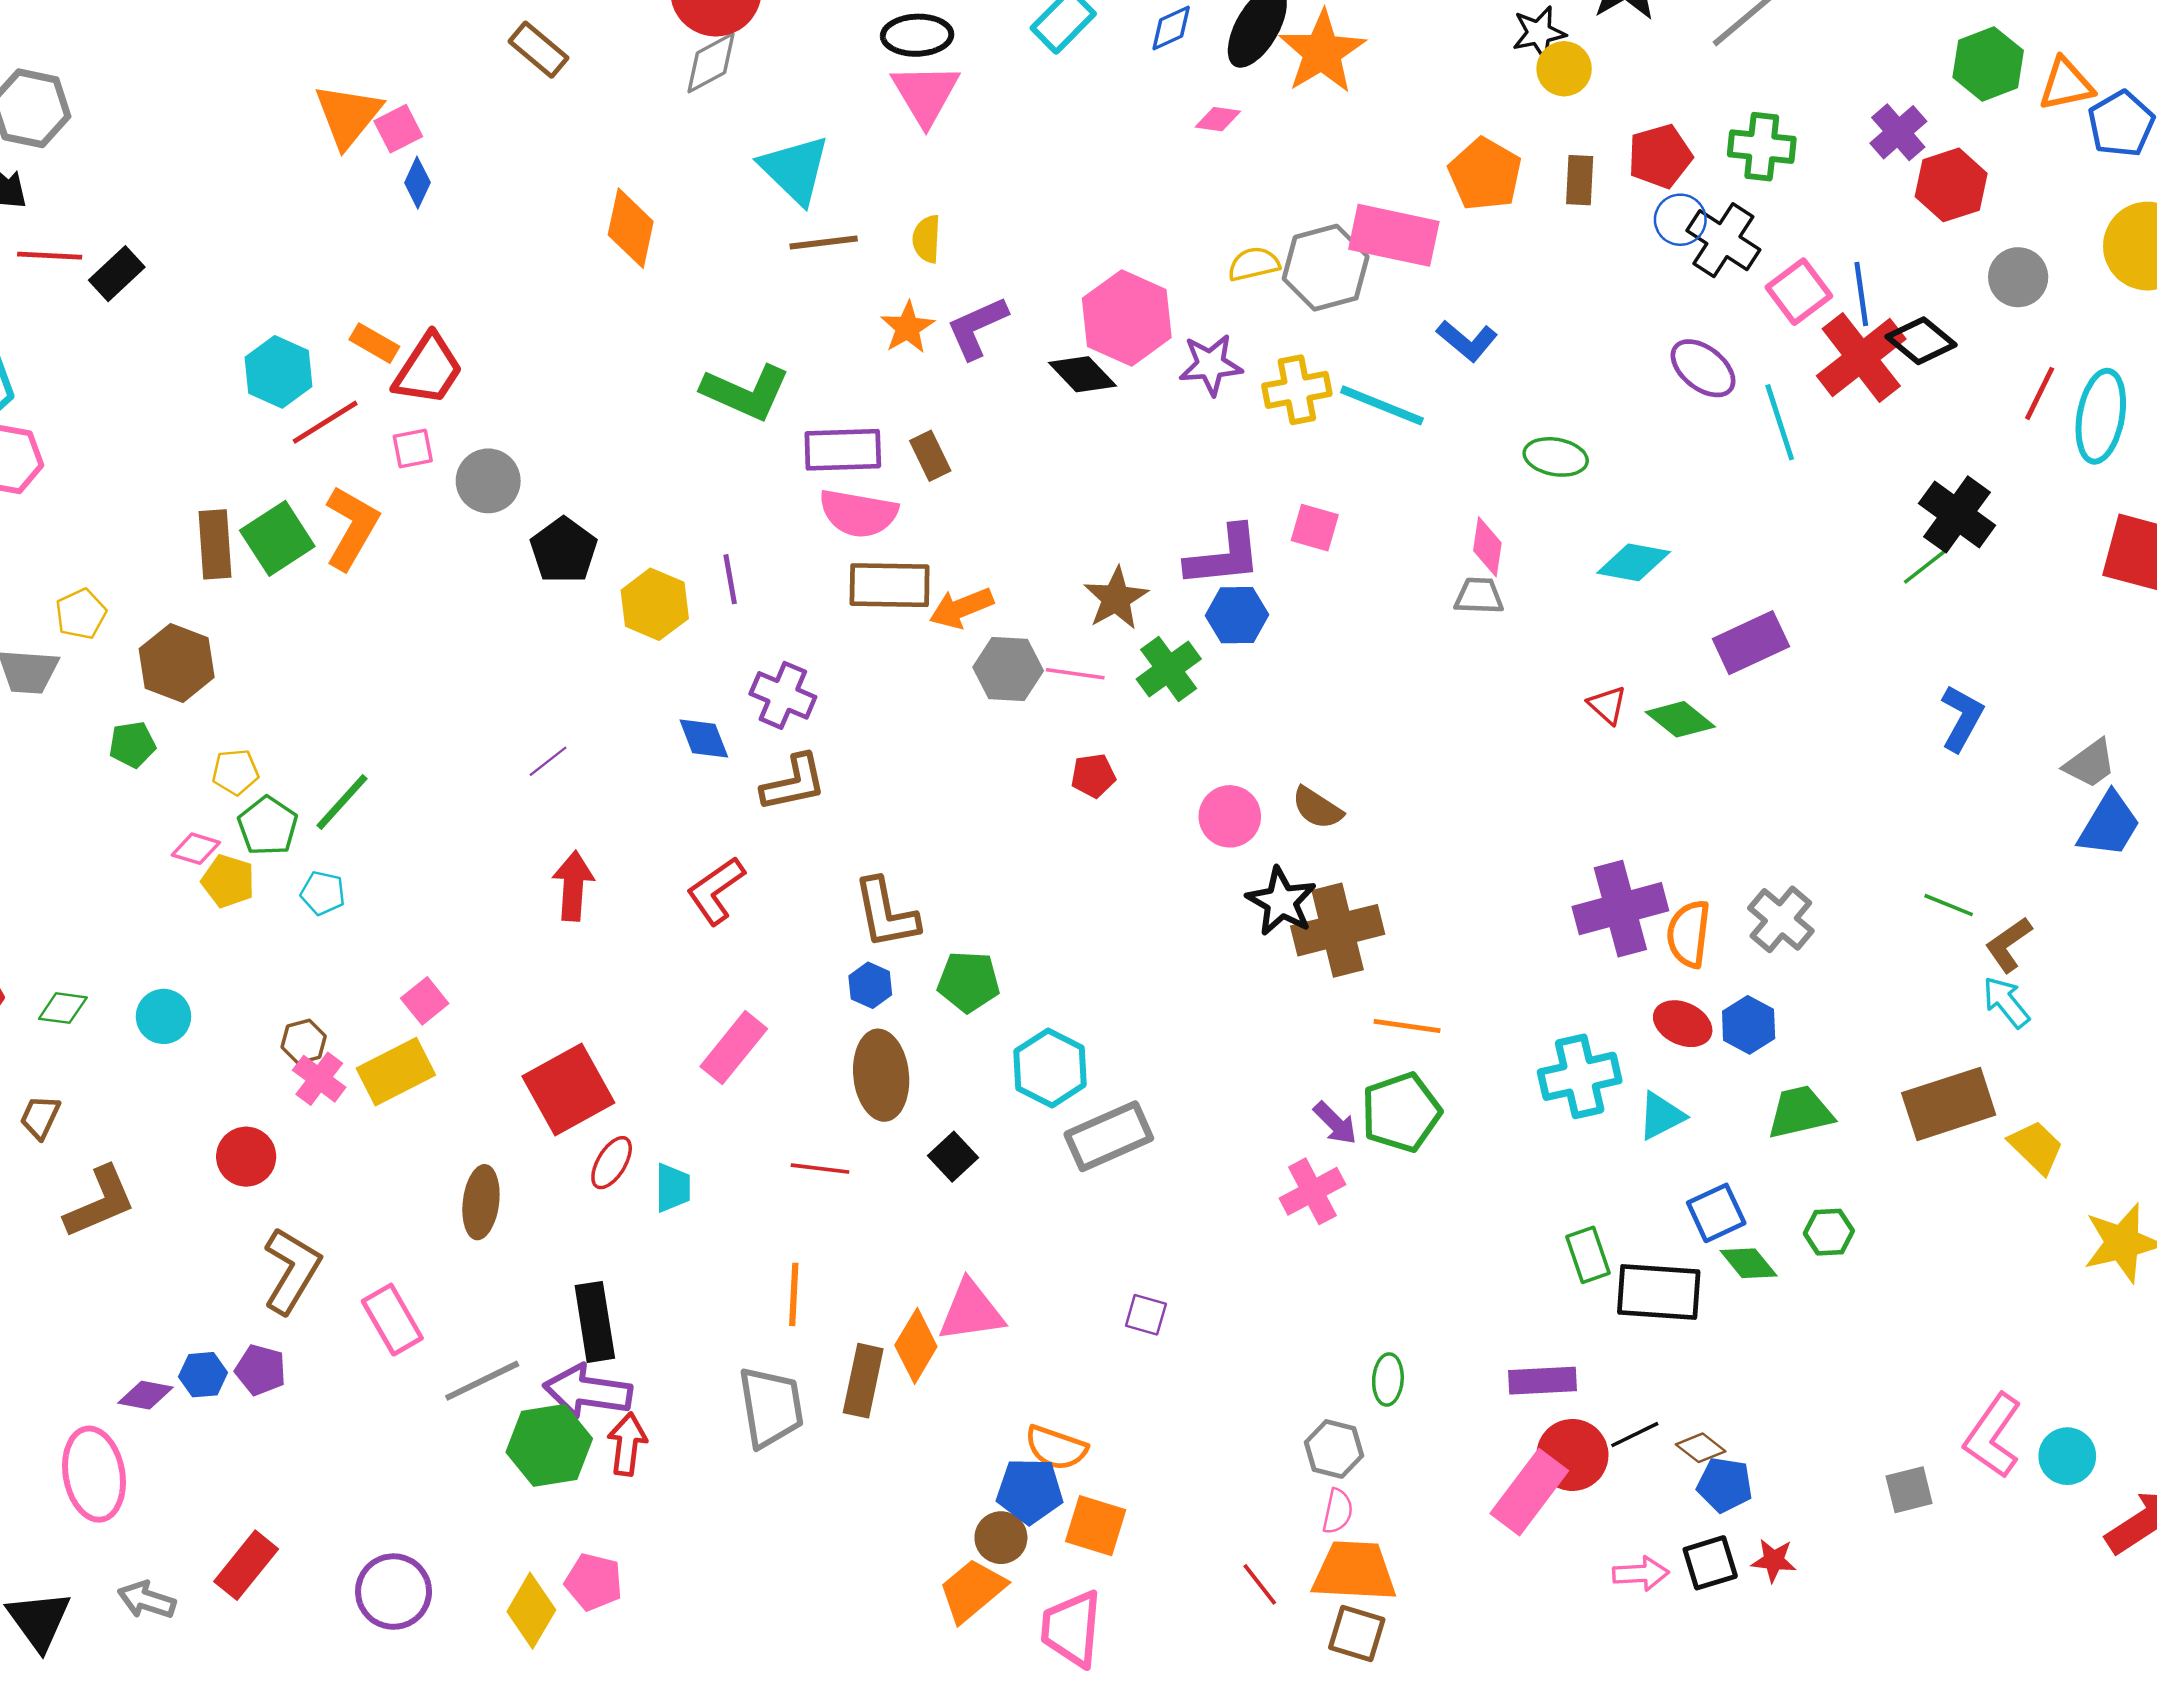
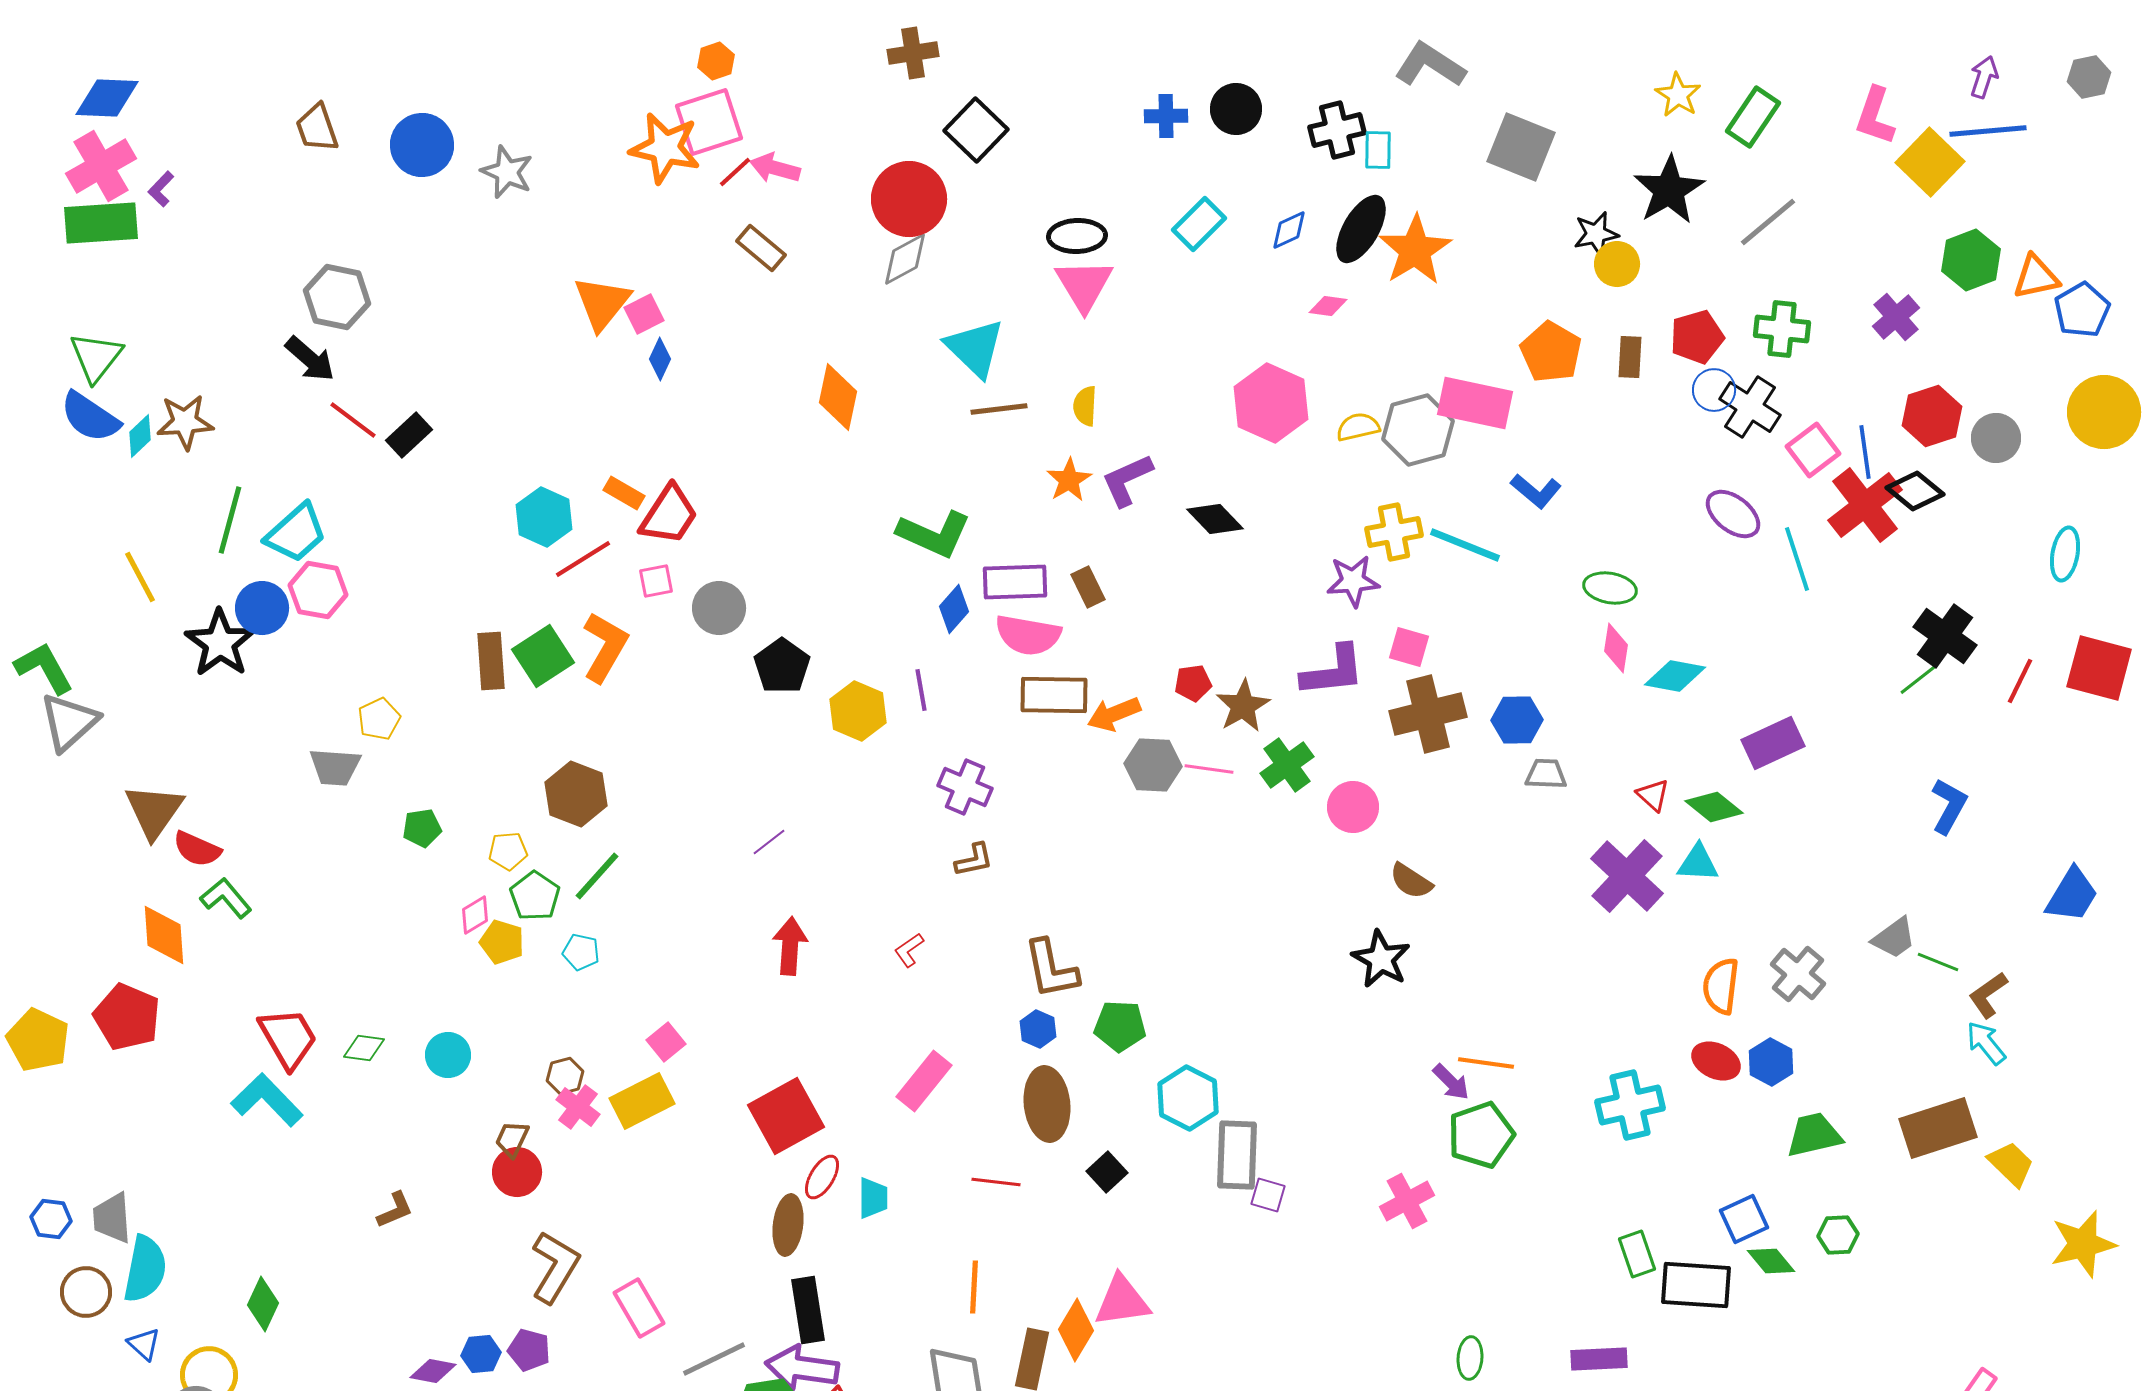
red hexagon: (1951, 185) -> (1932, 416), moved
red line: (50, 256) -> (353, 420), turned 34
pink hexagon: (1127, 318) -> (1271, 403), moved
purple star: (1211, 365) -> (1353, 581), moved
red line: (2040, 393) -> (2020, 681), moved
cyan ellipse: (2101, 416) -> (2065, 554), size x0.7
pink diamond: (1487, 547) -> (1616, 648), moved
gray trapezoid: (1479, 596) -> (1546, 774), moved
blue hexagon: (1237, 615) -> (1517, 720), moved
brown hexagon: (177, 663) -> (576, 794), moved
blue diamond: (704, 738) -> (954, 609), moved, turned 63
gray trapezoid: (2090, 764) -> (1894, 938), moved
red pentagon: (1093, 776) -> (1193, 683), moved
brown L-shape: (794, 783) -> (974, 860), size x0.7
pink circle: (1230, 816) -> (1353, 807), moved
pink diamond: (196, 849) -> (475, 915), turned -48
red L-shape: (716, 891) -> (909, 950), size x0.6
purple cross: (1620, 909) -> (1627, 876), moved, turned -32
brown cross: (1338, 930) -> (1428, 714), moved
cyan triangle: (1661, 1116) -> (1698, 863), moved, turned 30
brown trapezoid: (40, 1117) -> (512, 1139), moved
purple arrow: (1335, 1123) -> (1451, 1082), moved
gray rectangle: (1109, 1136) -> (1237, 1155), turned -64
brown L-shape: (100, 1202) -> (395, 1210), size x0.6
brown ellipse: (481, 1202) -> (788, 1225), moved
purple square: (1146, 1315) -> (1268, 1195), moved

